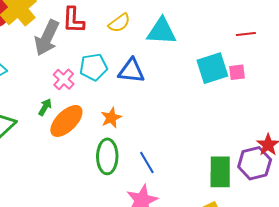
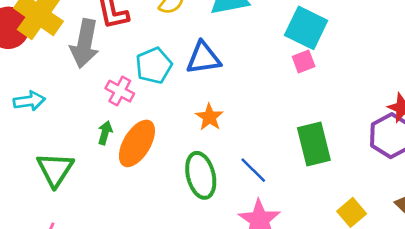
cyan square: (212, 68) -> (306, 28), turned -32
pink square: (237, 72) -> (304, 61), moved
orange star: (111, 118) -> (209, 117), moved
green rectangle: (220, 172) -> (314, 144), moved

